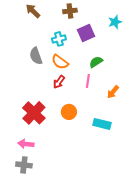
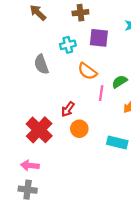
purple square: (86, 33) -> (99, 38), turned 30
orange semicircle: (60, 62) -> (87, 71), moved
green semicircle: (96, 62) -> (120, 82), moved
red arrow: (59, 82) -> (68, 109), moved

